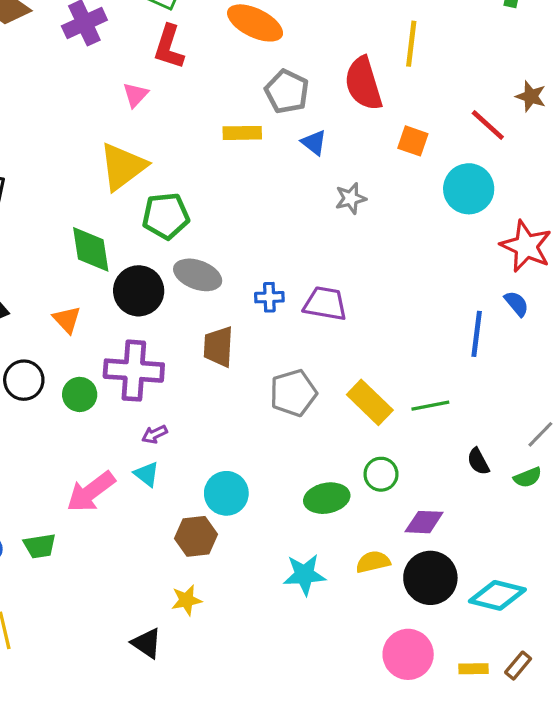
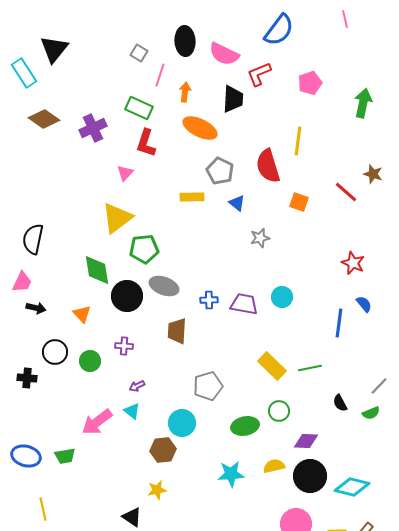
cyan circle: (469, 189) -> (282, 297), moved, size x0.7
red star: (526, 246) -> (353, 263), moved, size x0.7
purple cross: (134, 371) -> (124, 346), size x0.5
gray pentagon: (293, 393) -> (208, 386), moved

